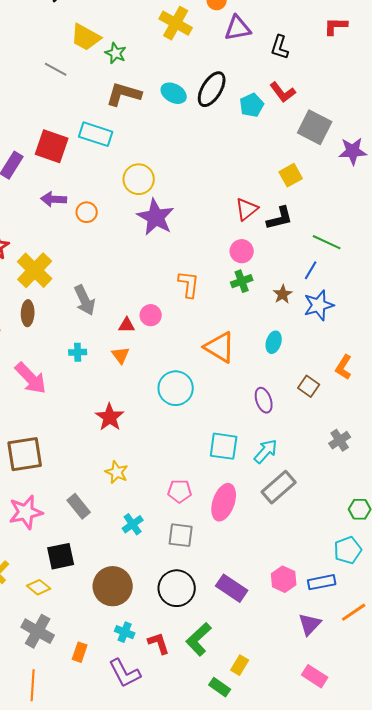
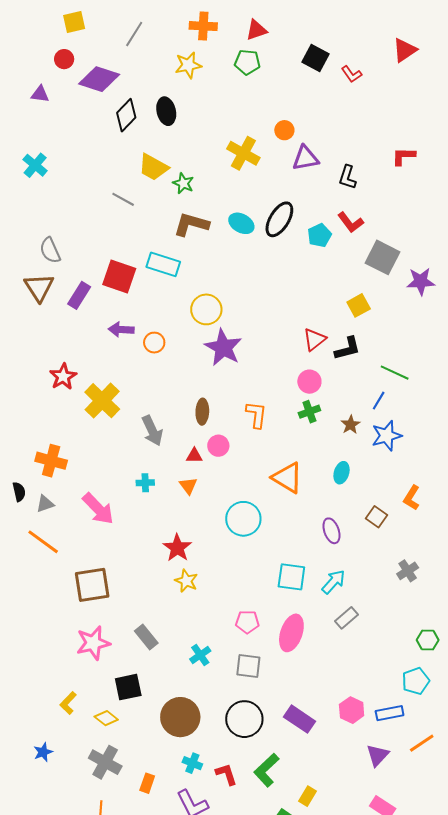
brown ellipse: (28, 313) -> (202, 412), moved
yellow star: (117, 472) -> (186, 581), moved
gray rectangle: (279, 487) -> (347, 618), size x0.7

